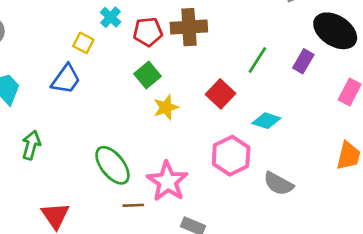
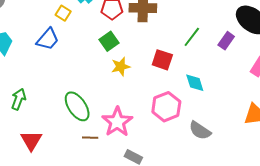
red square: (221, 94) -> (162, 60), turned -30
cyan diamond: (266, 121) -> (195, 83), turned 50
green arrow: (31, 145) -> (19, 99), moved

